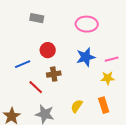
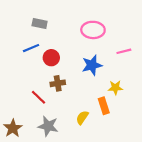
pink line: (112, 59) -> (124, 51), moved
blue line: (23, 64) -> (31, 48), moved
orange rectangle: (104, 105) -> (104, 106), moved

